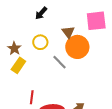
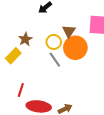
yellow circle: (40, 42) -> (54, 42), moved
brown star: (14, 48) -> (25, 39), moved

